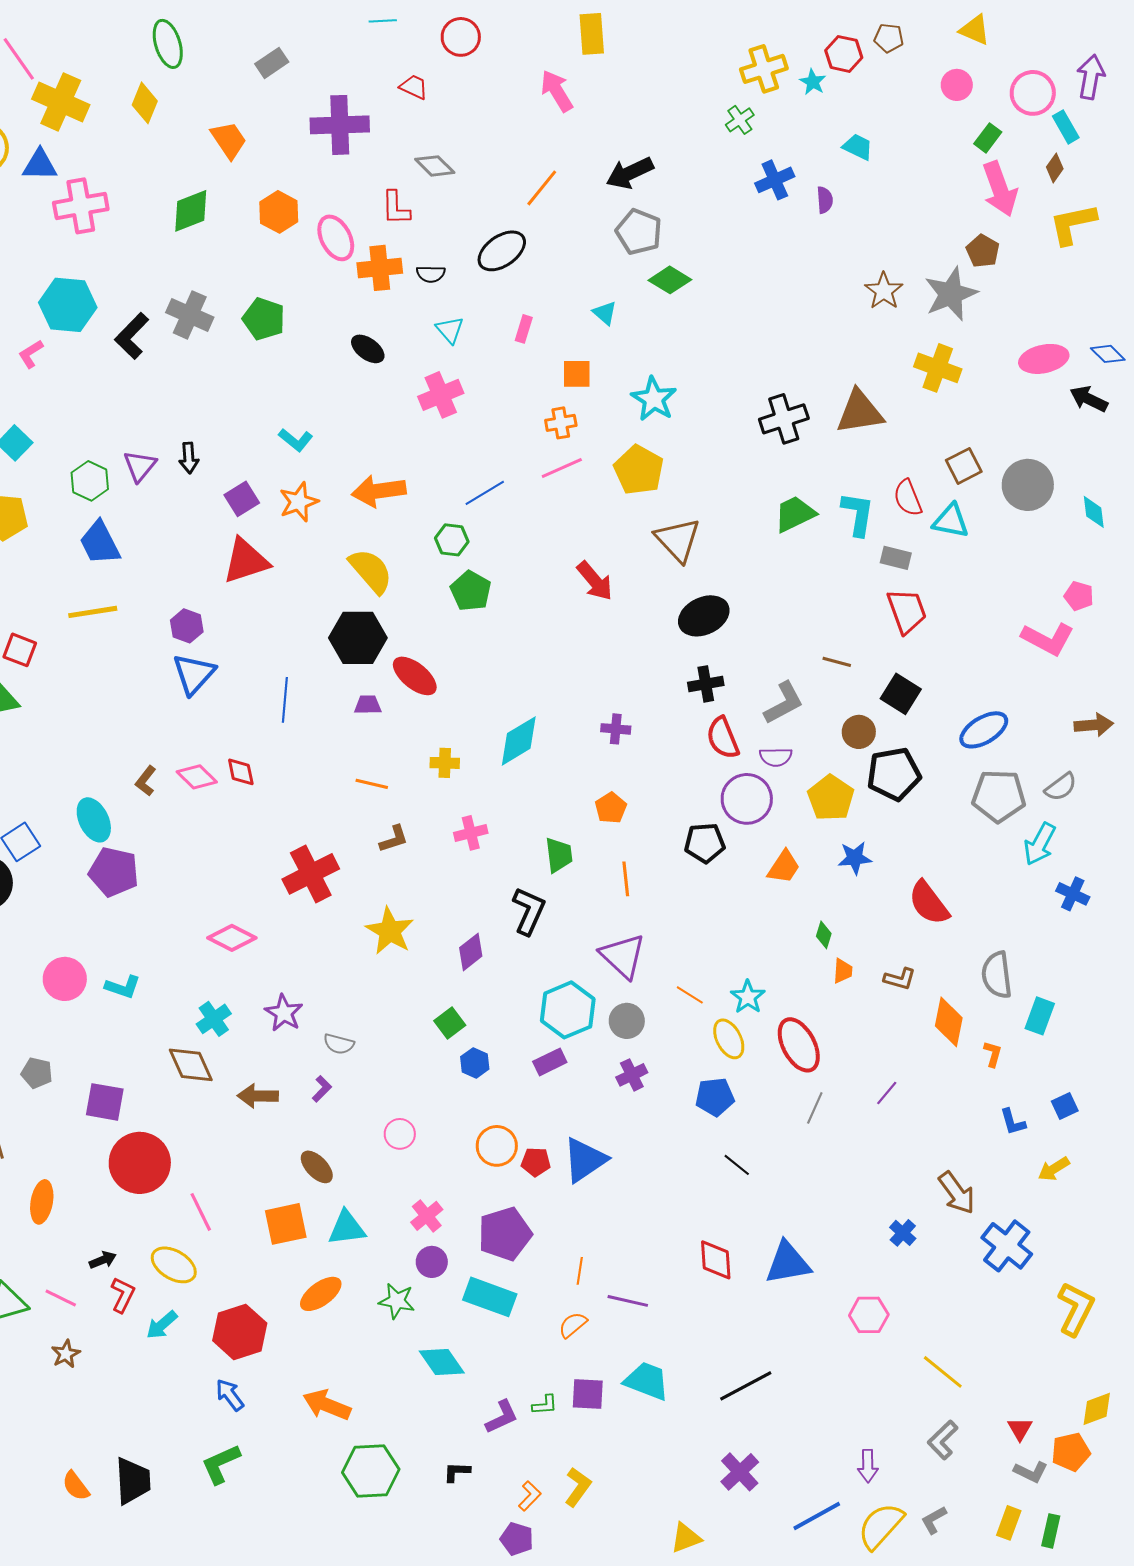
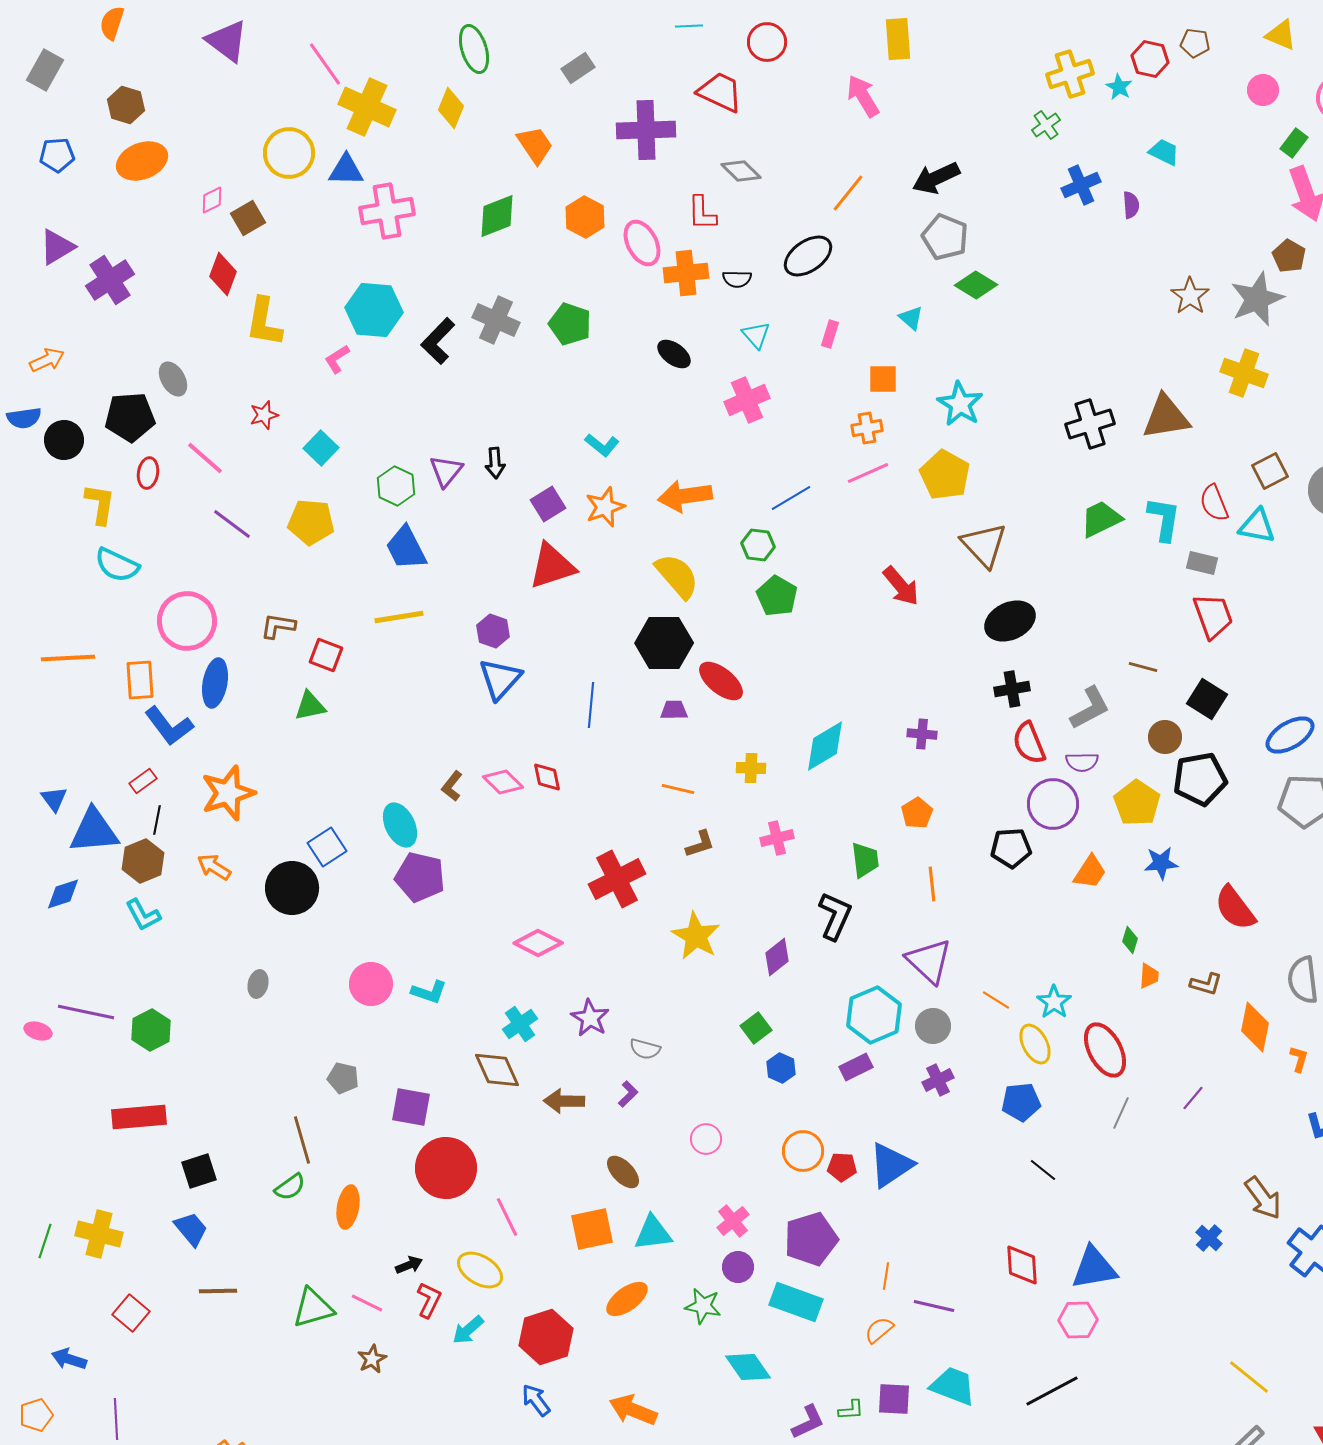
red trapezoid: (414, 87) -> (720, 92), size x1.6
pink hexagon: (869, 1315) -> (1078, 1320), moved

